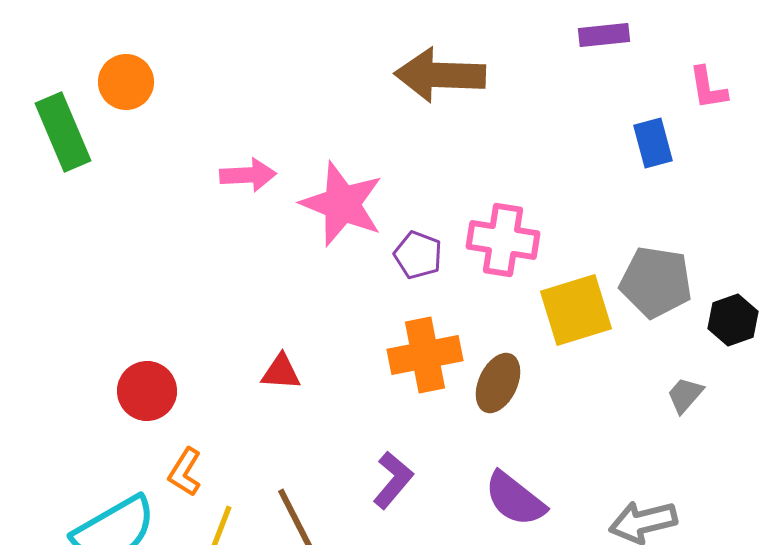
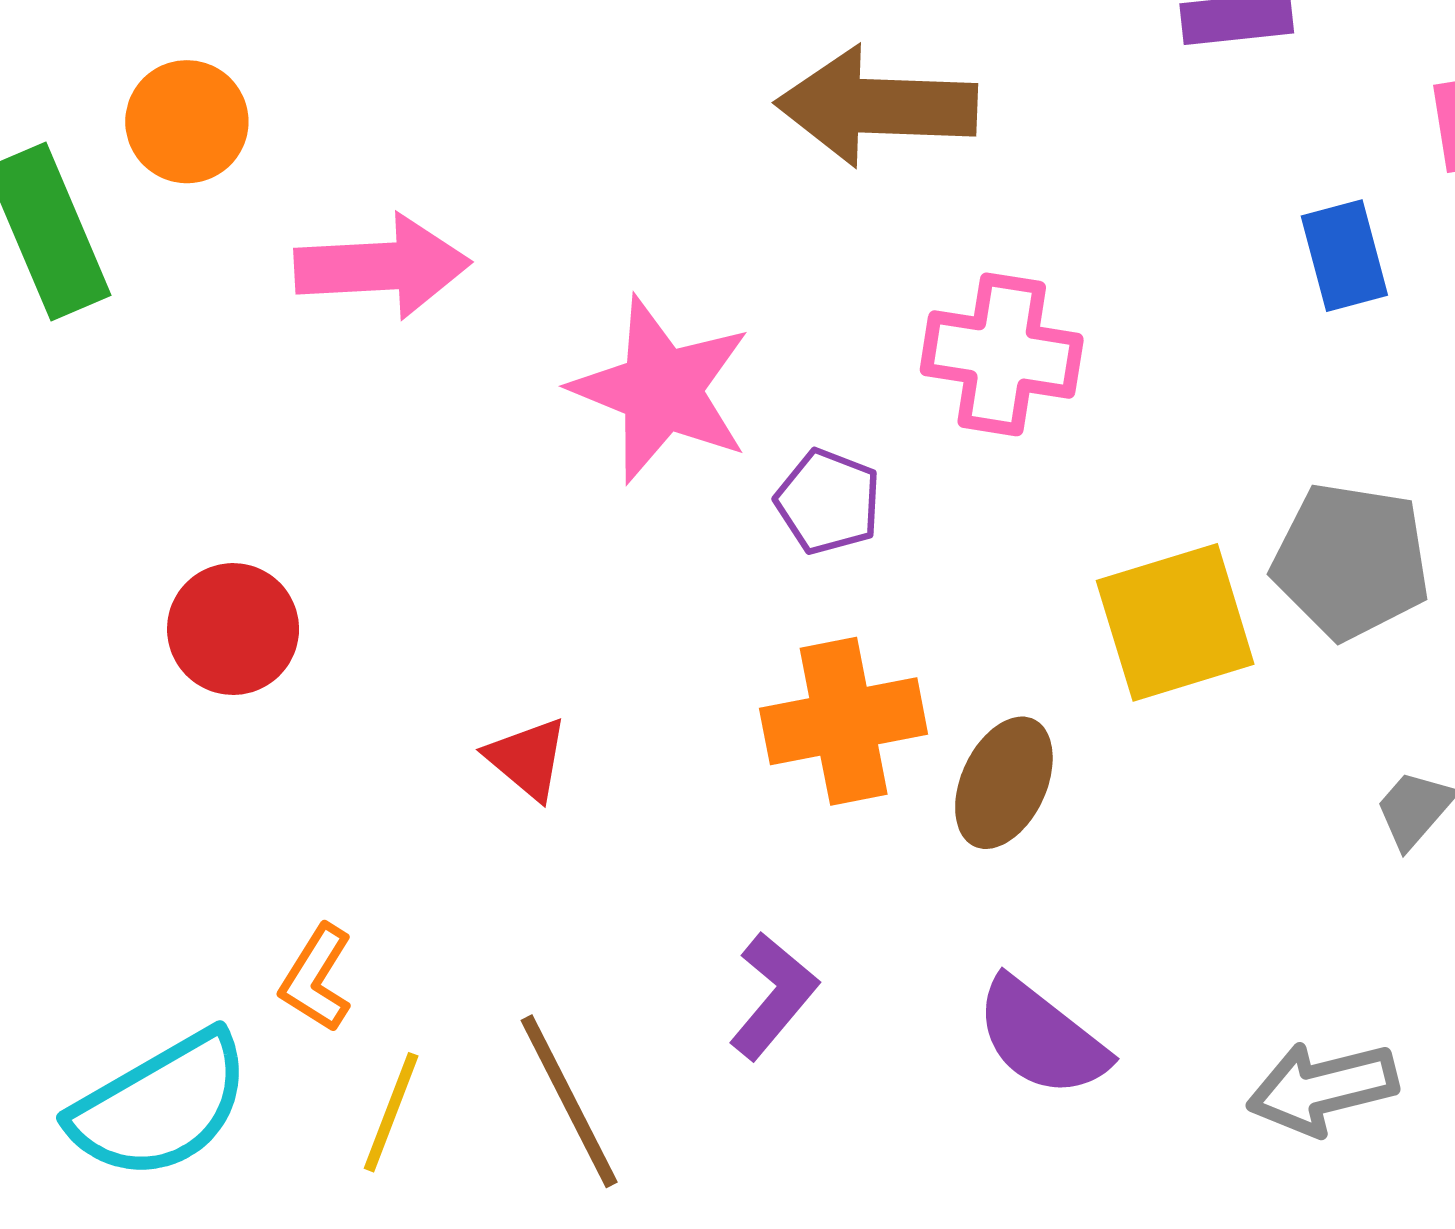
pink arrow: (248, 175) -> (382, 267), moved, size x1.4
pink cross: (503, 240) -> (1002, 354), moved
red triangle: (281, 372) -> (527, 759), turned 36
red circle: (147, 391) -> (233, 629), moved

